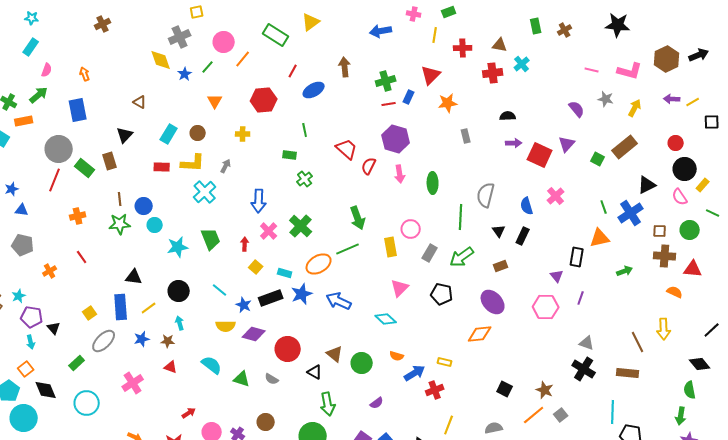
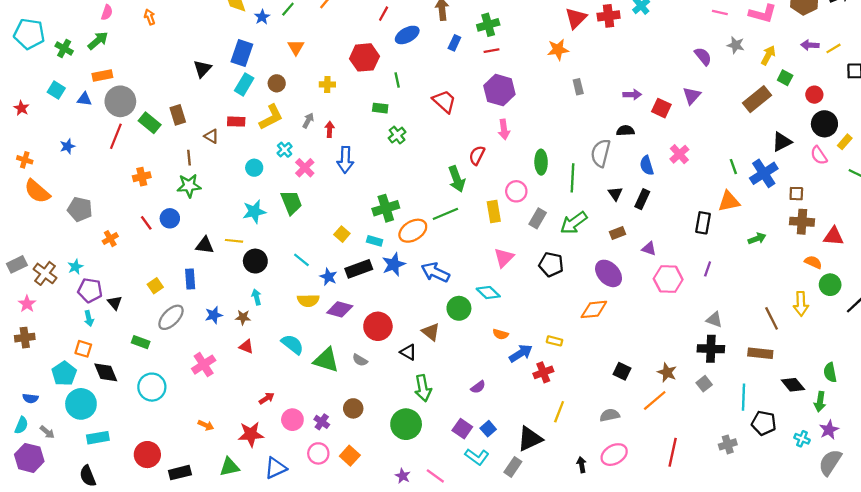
red triangle: (431, 75) -> (576, 18), moved
blue rectangle: (409, 97) -> (454, 43), moved
red hexagon: (264, 100) -> (364, 57), moved
brown triangle: (140, 102) -> (211, 136), moved
blue rectangle: (78, 110) -> (242, 53), moved, turned 30
black semicircle: (508, 116) -> (625, 131), moved
orange rectangle: (24, 121) -> (102, 75), moved
black triangle: (125, 135) -> (202, 69), moved
red square: (540, 155) -> (661, 108), size x0.7
green square: (598, 159) -> (785, 78), moved
yellow L-shape: (193, 163) -> (271, 117), turned -30
red semicircle: (369, 166) -> (477, 155), moved
green ellipse: (433, 183) -> (541, 162), moved
cyan cross: (205, 192) -> (285, 150), size x0.6
blue circle: (144, 206) -> (170, 218), moved
blue triangle: (22, 210) -> (84, 99), moved
cyan circle: (155, 225) -> (254, 168), moved
green cross: (301, 226) -> (386, 208), moved, turned 30
green circle: (690, 230) -> (830, 285), moved
pink cross: (269, 231) -> (305, 168), moved
red arrow: (245, 244) -> (330, 129), moved
purple triangle: (557, 276) -> (649, 249), moved, turned -32
blue rectangle: (121, 307) -> (190, 279), size x0.7
yellow line: (149, 308) -> (234, 241), moved, turned 42
green rectangle: (77, 363) -> (141, 342), turned 63
green circle: (362, 363) -> (459, 308), moved
black diamond: (700, 364) -> (793, 385), moved
orange square: (26, 369) -> (83, 349), turned -35
black cross: (584, 369) -> (711, 349), turned -30
green triangle: (242, 379) -> (326, 360), size x1.4
gray square: (561, 415) -> (704, 384), moved

